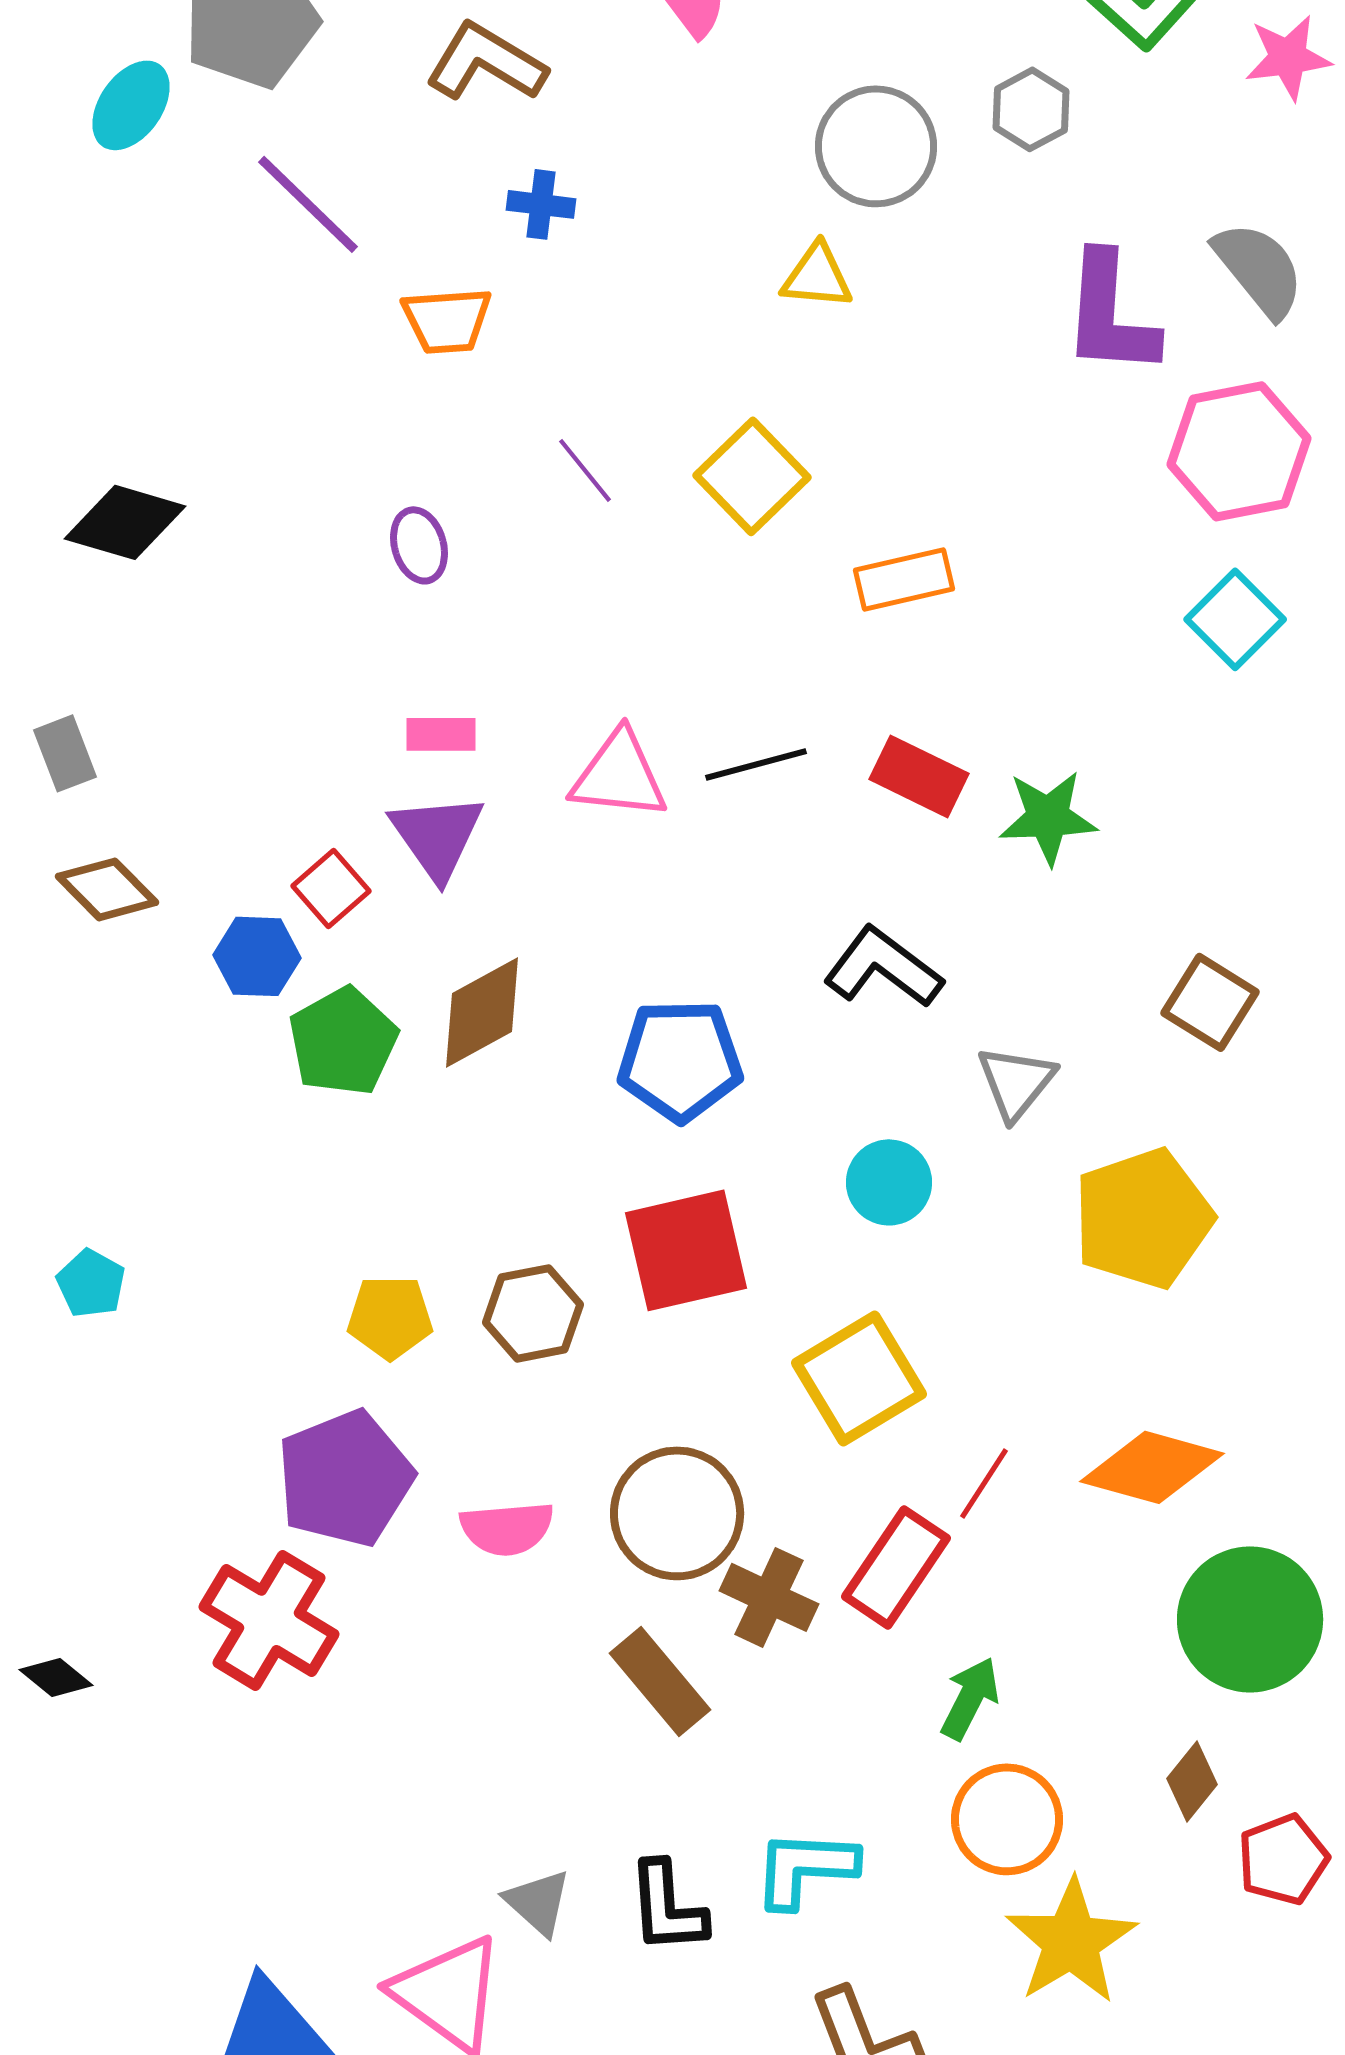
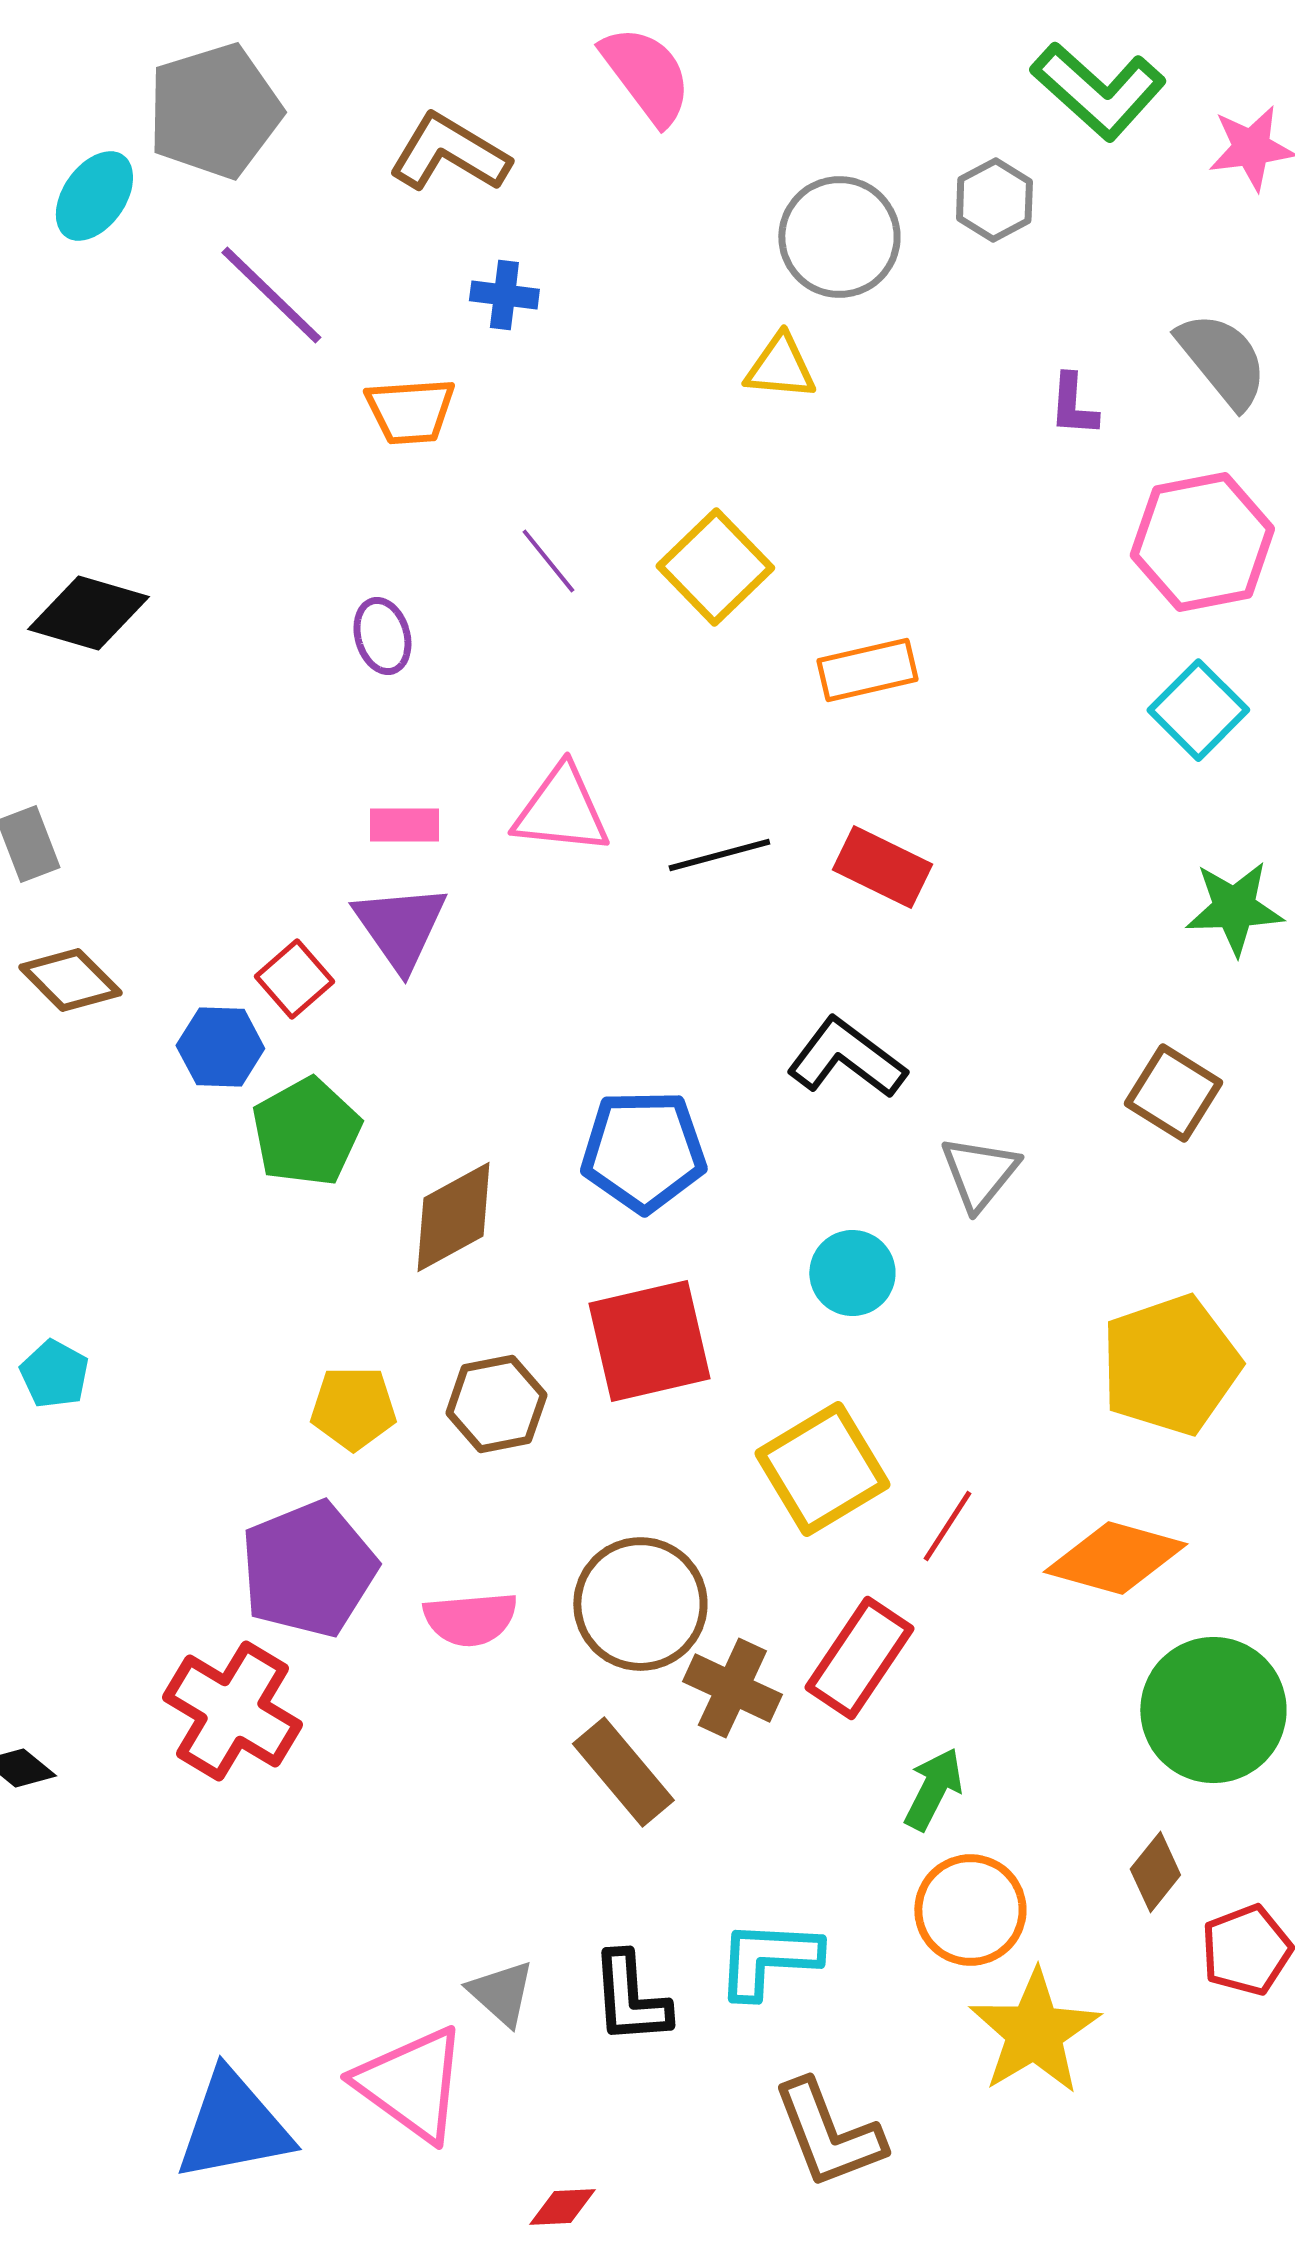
purple L-shape: (1110, 314) -> (1073, 405), size x0.5
pink triangle: (619, 775) -> (561, 810), moved
green star: (1048, 817) -> (1234, 908), moved
brown diamond: (482, 1012) -> (453, 1217), moved
yellow pentagon: (1143, 1218) -> (1170, 1365), moved
red line: (984, 1483) -> (947, 1526), moved

